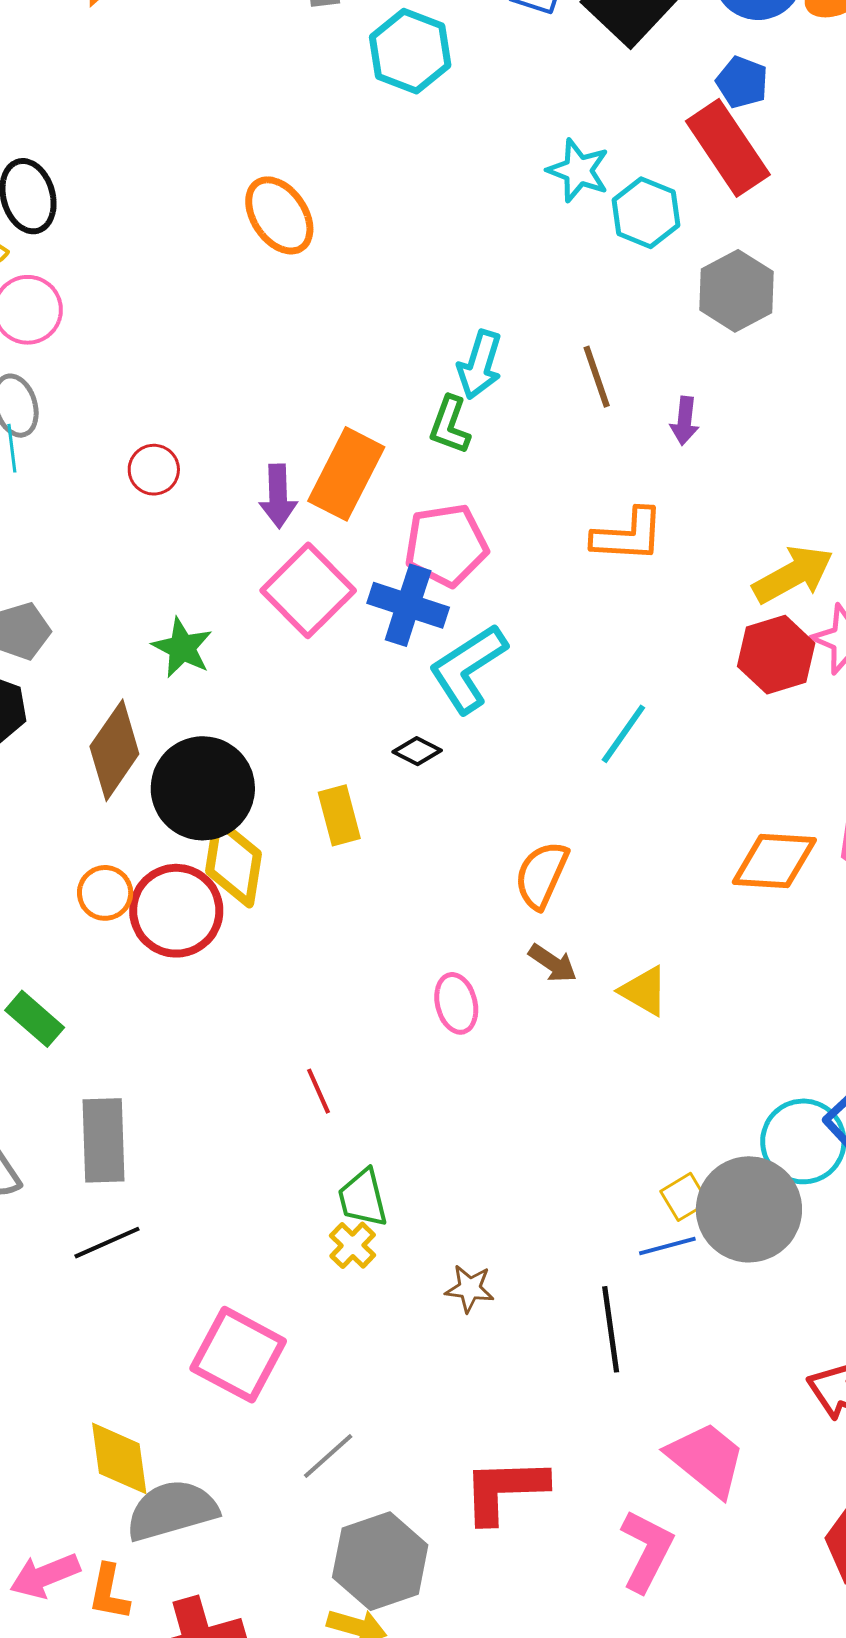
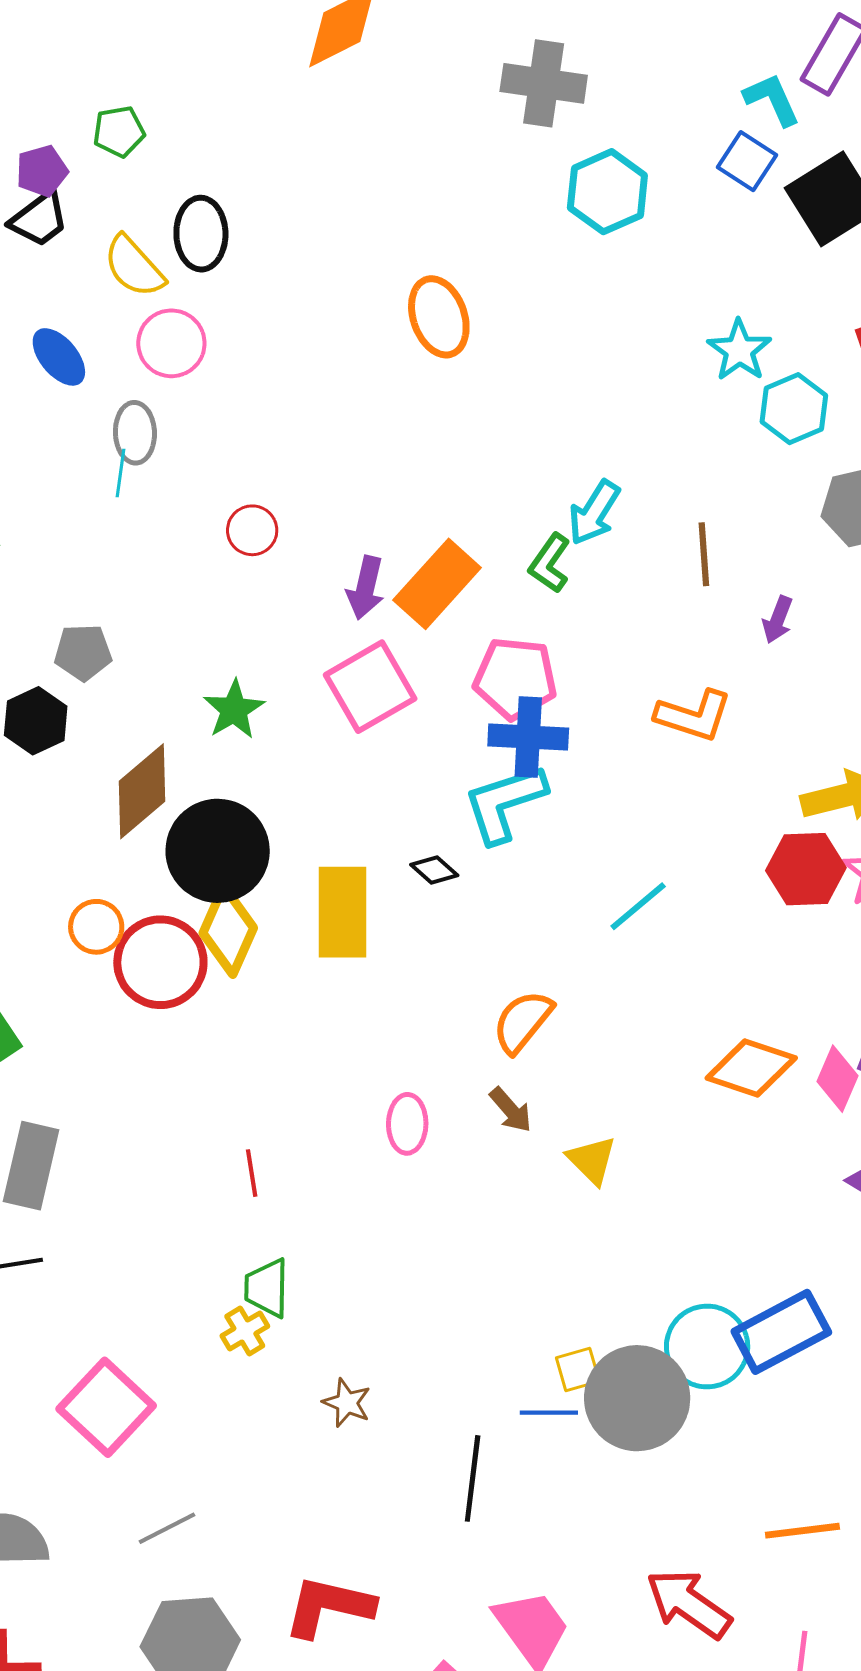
blue cross: (408, 605) -> (528, 737), moved, turned -30
yellow rectangle: (339, 815) -> (343, 912), size x1.6

